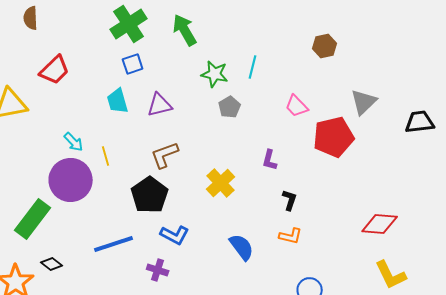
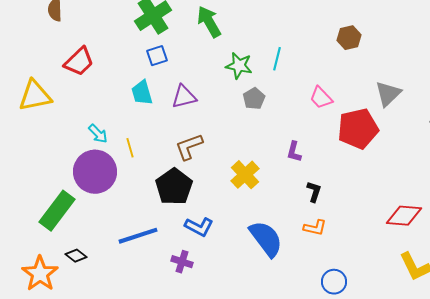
blue semicircle: (242, 247) -> (266, 239), size x1.4

